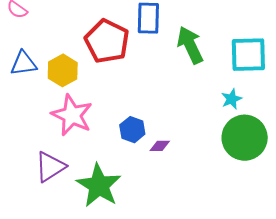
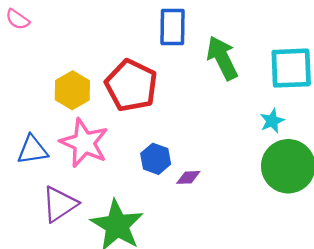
red pentagon: (107, 41) -> (131, 85), moved
blue triangle: (24, 63) -> (32, 150), moved

